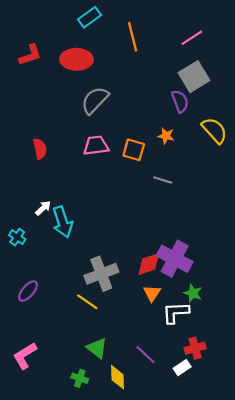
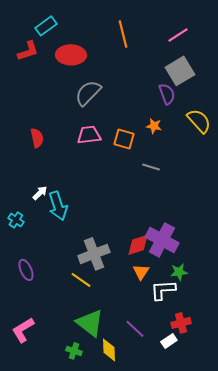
cyan rectangle: (89, 17) -> (46, 26), moved
purple ellipse: (28, 291) -> (26, 270), turned -65
green star: (193, 293) -> (179, 272), turned -30
green triangle: (97, 348) -> (90, 323), size x1.4

